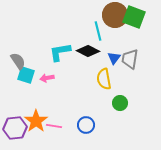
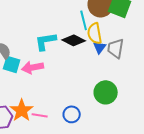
pink arrow: (47, 78) -> (33, 67), size x1.5
yellow semicircle: (104, 79) -> (95, 33), moved
green circle: (120, 103) -> (106, 92), size x1.5

